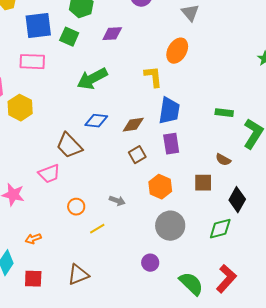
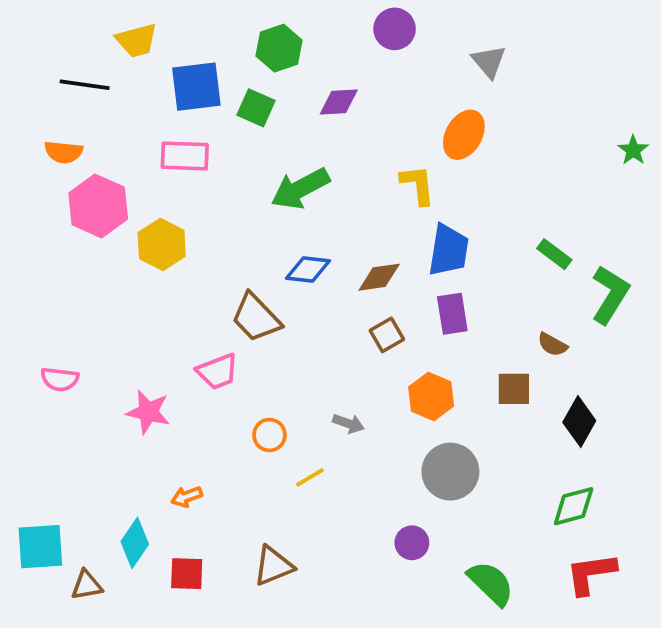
green rectangle: (224, 113) -> (554, 254), turned 30
green diamond: (220, 229) -> (574, 506), moved
red L-shape: (226, 279) -> (591, 574), moved, turned -140

